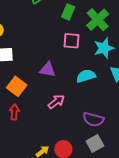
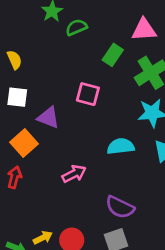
pink square: (71, 41) -> (88, 94), moved
purple triangle: (47, 70) -> (48, 118), moved

